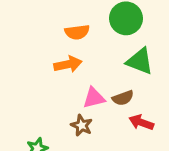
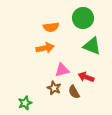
brown semicircle: (123, 98) -> (74, 92), moved, turned 80
red arrow: (141, 122) -> (86, 77), moved

